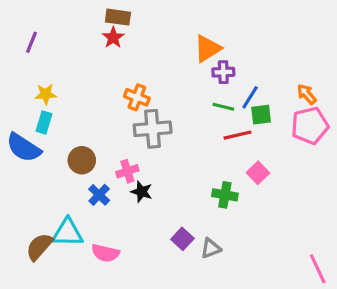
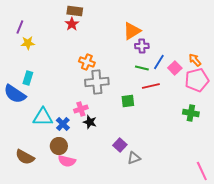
yellow star: (46, 94) -> (28, 43), moved
green square: (261, 115) -> (128, 101), moved
brown circle: (82, 160) -> (59, 146), moved
pink square: (258, 173) -> (175, 68), moved
green cross: (225, 195) -> (191, 113), moved
cyan triangle: (68, 233) -> (43, 117), moved
purple square: (182, 239) -> (120, 145), moved
brown semicircle: (39, 247) -> (25, 157), turned -102

